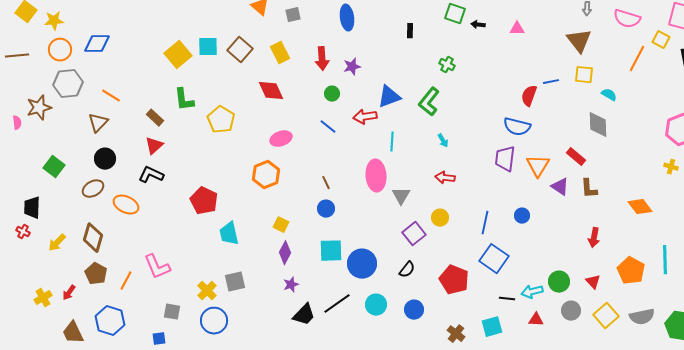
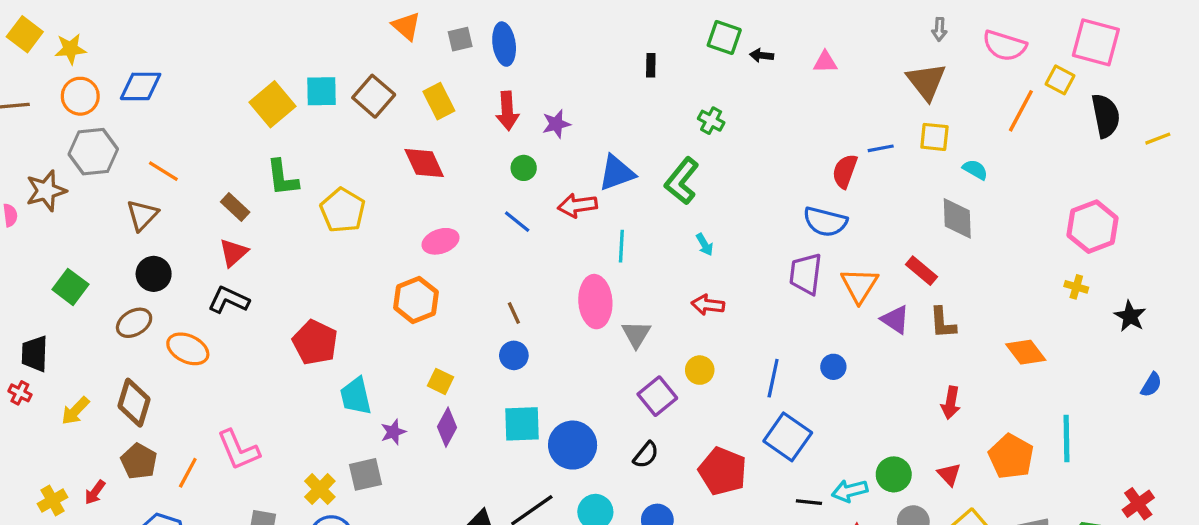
blue ellipse: (347, 18) -> (504, 44), moved
purple star: (291, 285) -> (393, 432), moved

